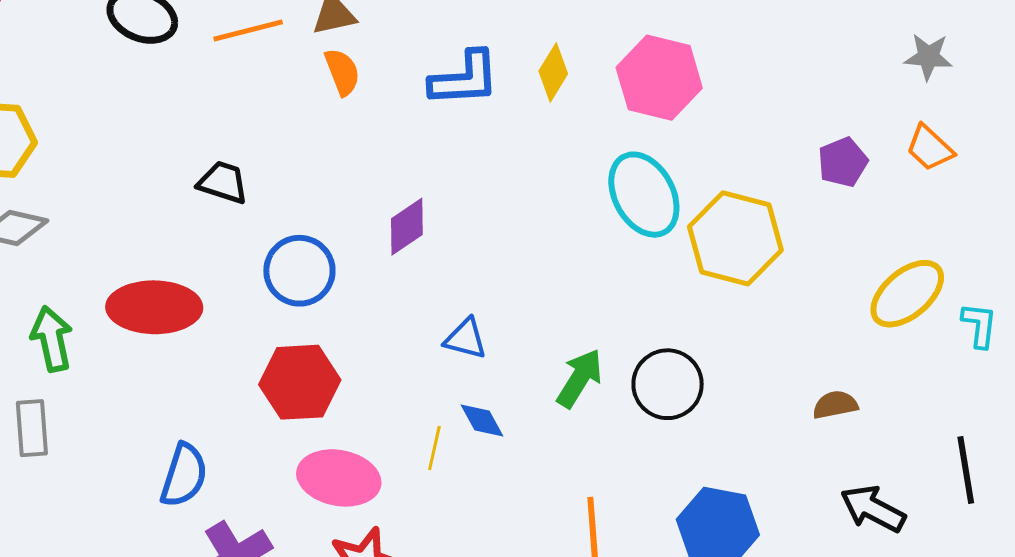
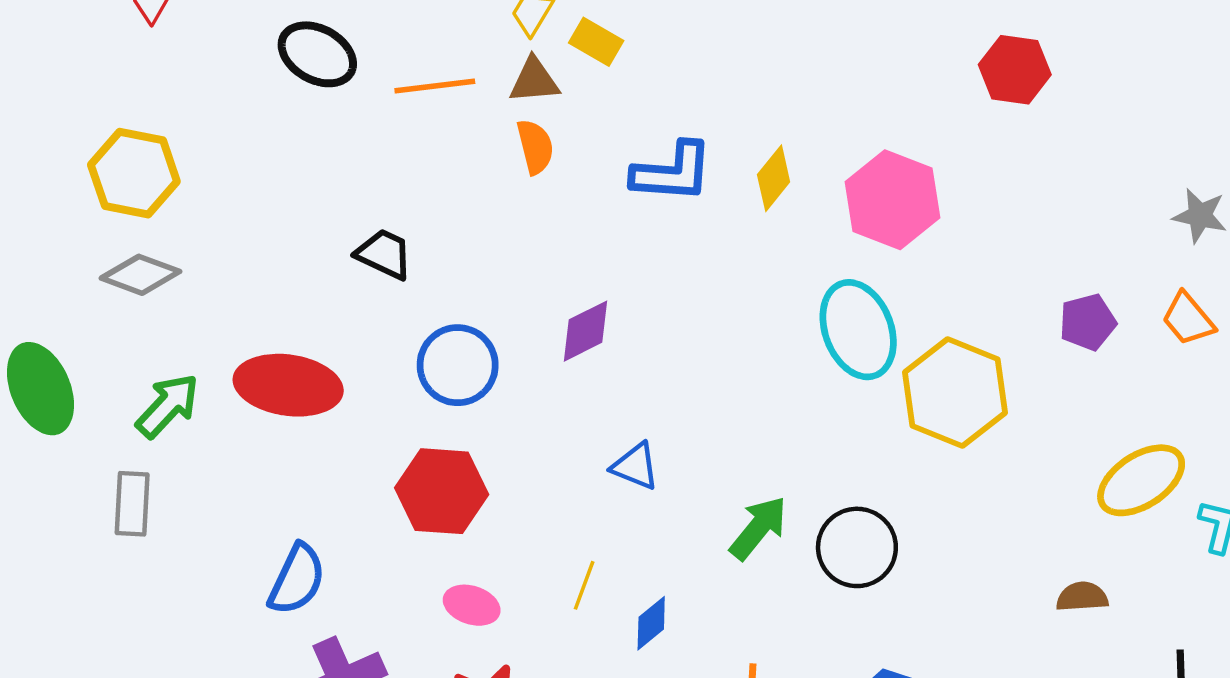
green arrow: (52, 339) -> (168, 406), turned 48
brown semicircle: (835, 405) -> (1082, 597), moved
blue diamond: (482, 420) -> (651, 623), moved, turned 72
pink ellipse: (339, 478) -> (472, 605), size x0.6

